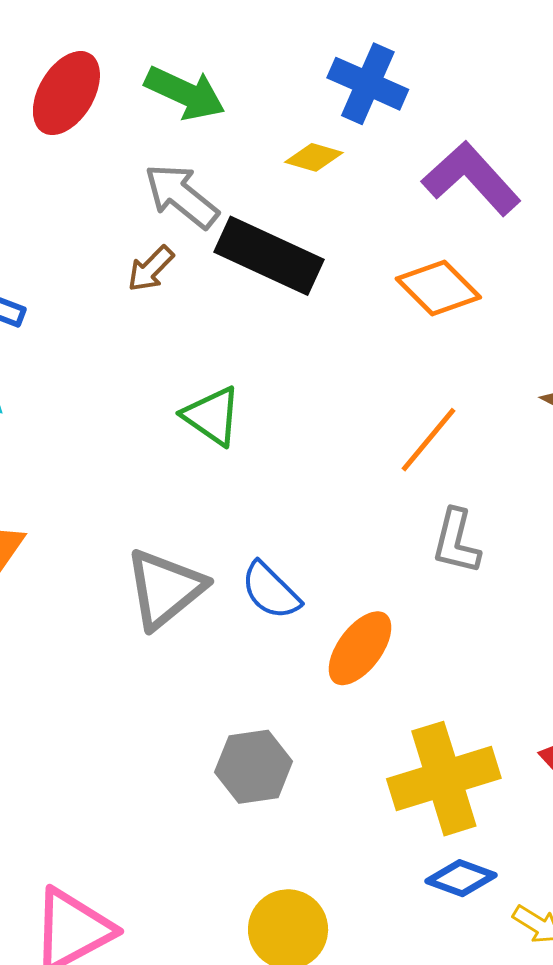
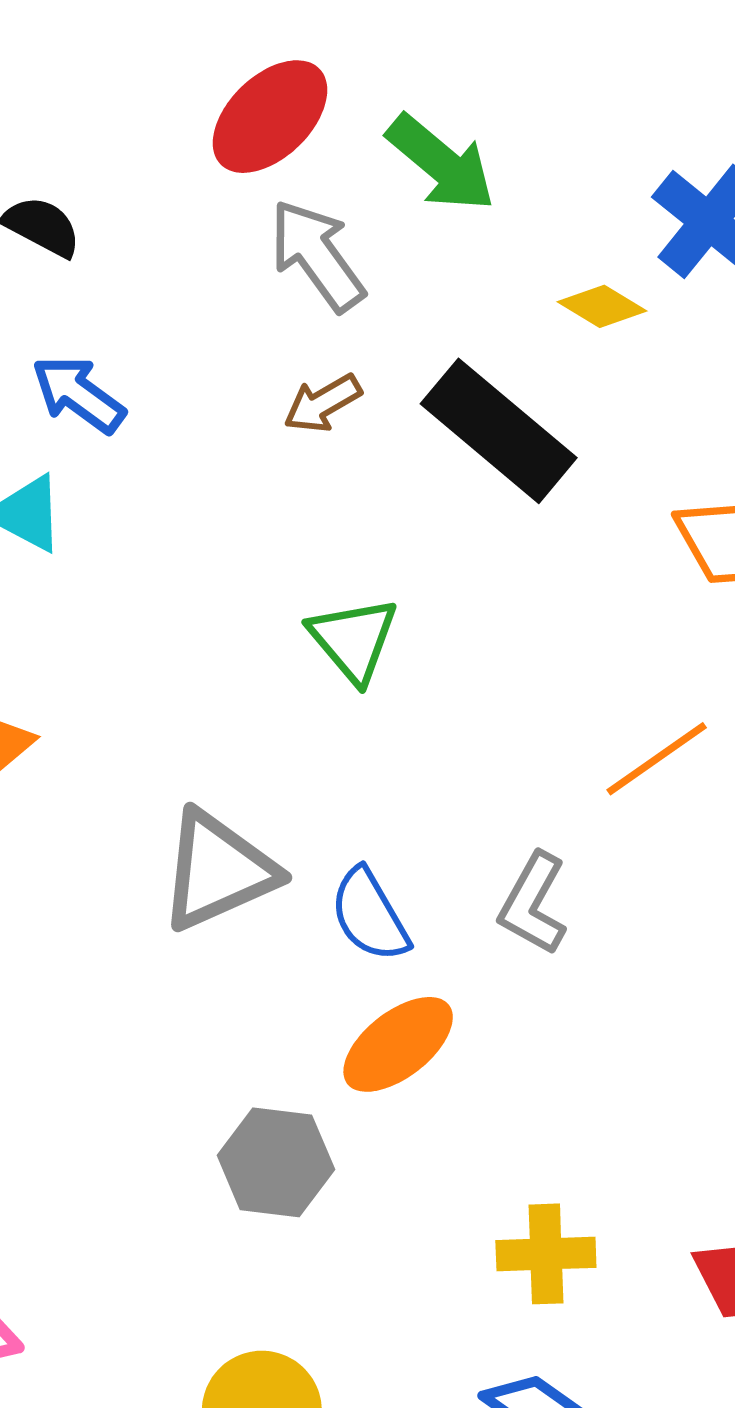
gray arrow: (181, 196) -> (317, 255), moved
gray L-shape: (456, 541) -> (533, 904), moved
orange ellipse: (360, 648) -> (398, 1044), moved
yellow cross: (444, 779) -> (546, 1254), size x0.6

